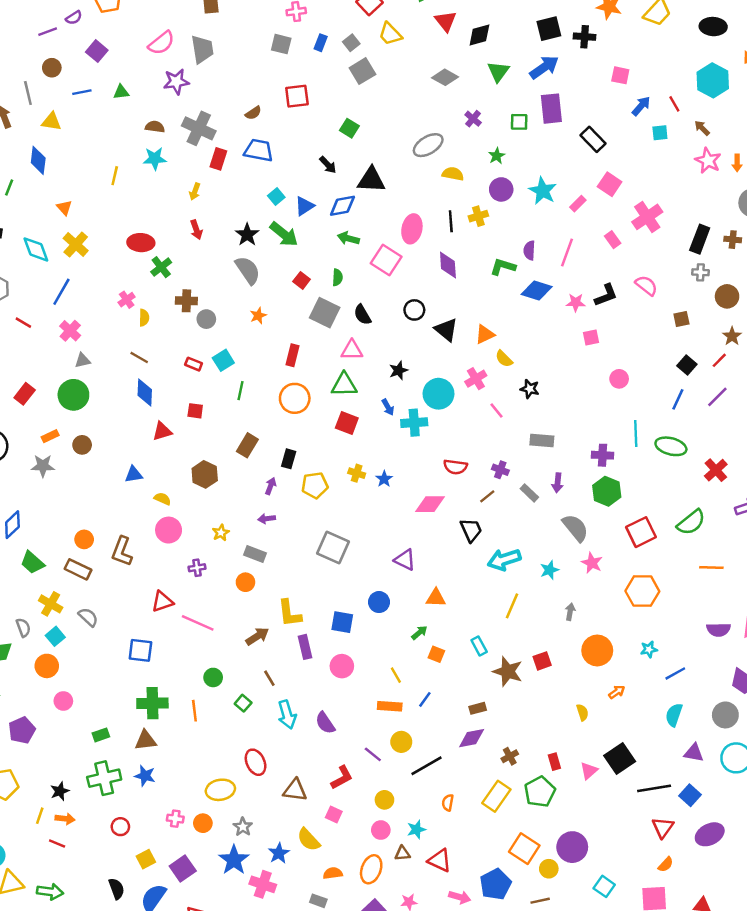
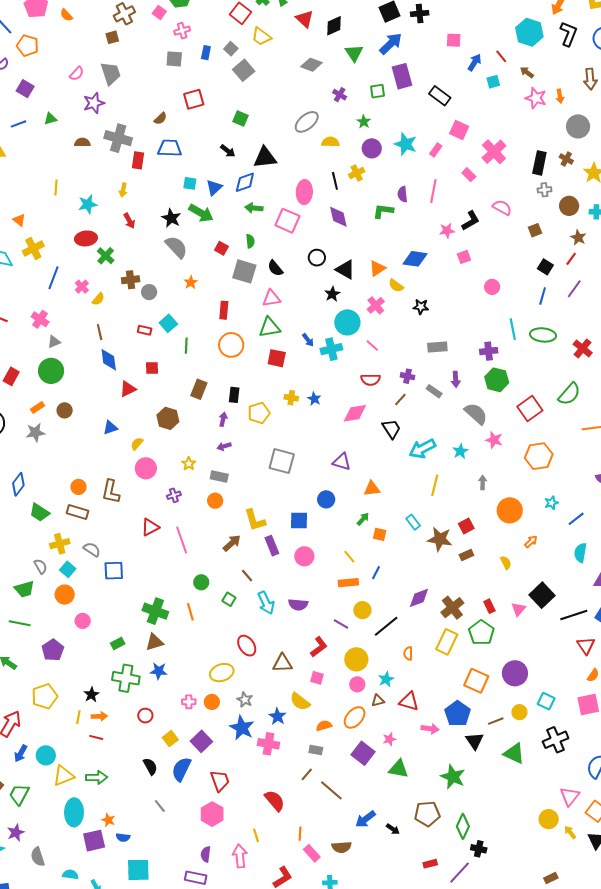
pink semicircle: (161, 43) -> (77, 74), size x0.7
cyan star: (155, 159) -> (88, 204), moved
cyan square: (276, 197) -> (190, 183), turned -32
brown cross: (733, 240) -> (566, 159), turned 32
yellow cross: (76, 244) -> (33, 248), turned 30
blue diamond: (537, 290) -> (415, 259), moved
blue line: (61, 292) -> (53, 278), moved
yellow semicircle: (144, 318) -> (98, 299), turned 48
brown line: (139, 357) -> (100, 332), turned 56
black star: (398, 370) -> (332, 294), moved
pink line: (496, 411) -> (372, 346), moved
yellow semicircle: (163, 499) -> (137, 444), turned -64
yellow cross: (51, 604) -> (60, 544), turned -36
pink line: (198, 623) -> (182, 540), turned 56
blue square: (140, 650) -> (114, 571), moved
green cross: (152, 703) -> (155, 611), turned 30
brown rectangle: (478, 708) -> (466, 555), moved
purple semicircle: (325, 723) -> (298, 605), turned -42
brown cross: (510, 756) -> (452, 608), size x1.6
green cross: (104, 778) -> (126, 678), turned 32
yellow circle: (384, 800) -> (356, 659), size x1.5
orange ellipse: (371, 869) -> (355, 717), turned 30
yellow circle: (549, 869) -> (519, 712), moved

